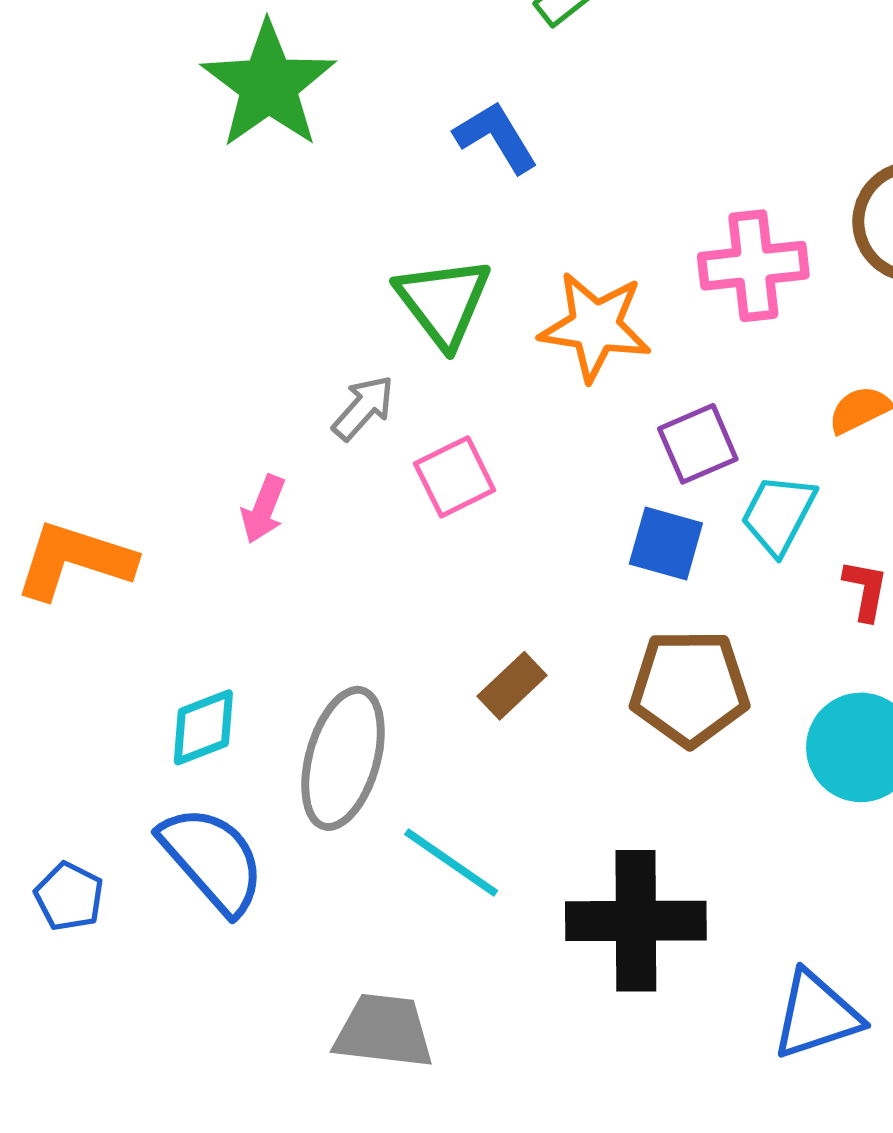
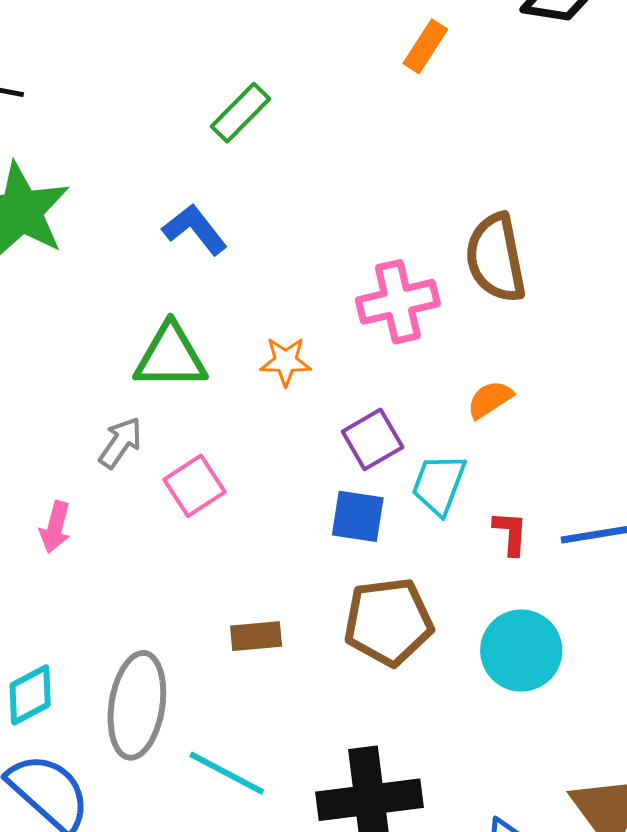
green triangle: (443, 302) -> (170, 357), turned -46
orange star: (595, 326) -> (286, 361), size x0.6
brown rectangle: (512, 686) -> (256, 636), turned 45

